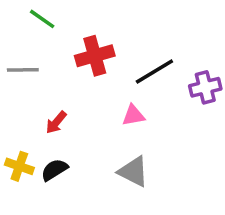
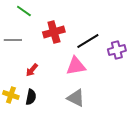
pink triangle: (133, 115) -> (76, 66), size x1.5
black semicircle: (54, 170) -> (31, 97), turned 133

